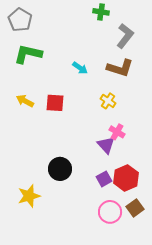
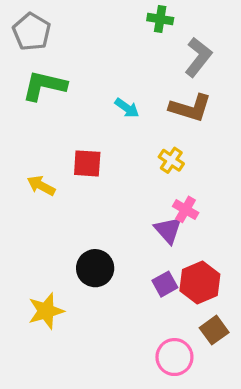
yellow arrow: (25, 101) -> (41, 186), moved
pink circle: (110, 212) -> (174, 357), moved

